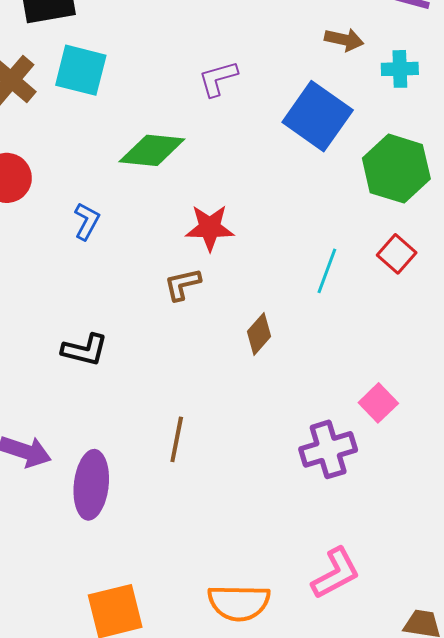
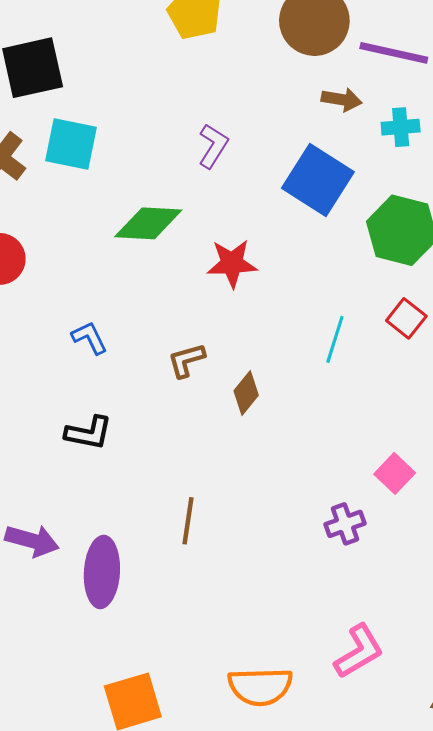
purple L-shape: (218, 78) -> (213, 146), turned 141
blue L-shape: (87, 221) -> (89, 338), moved, turned -51
red star: (210, 228) -> (232, 263), moved
brown diamond: (259, 334) -> (246, 393), moved
purple cross: (328, 449) -> (345, 524), size x0.7

